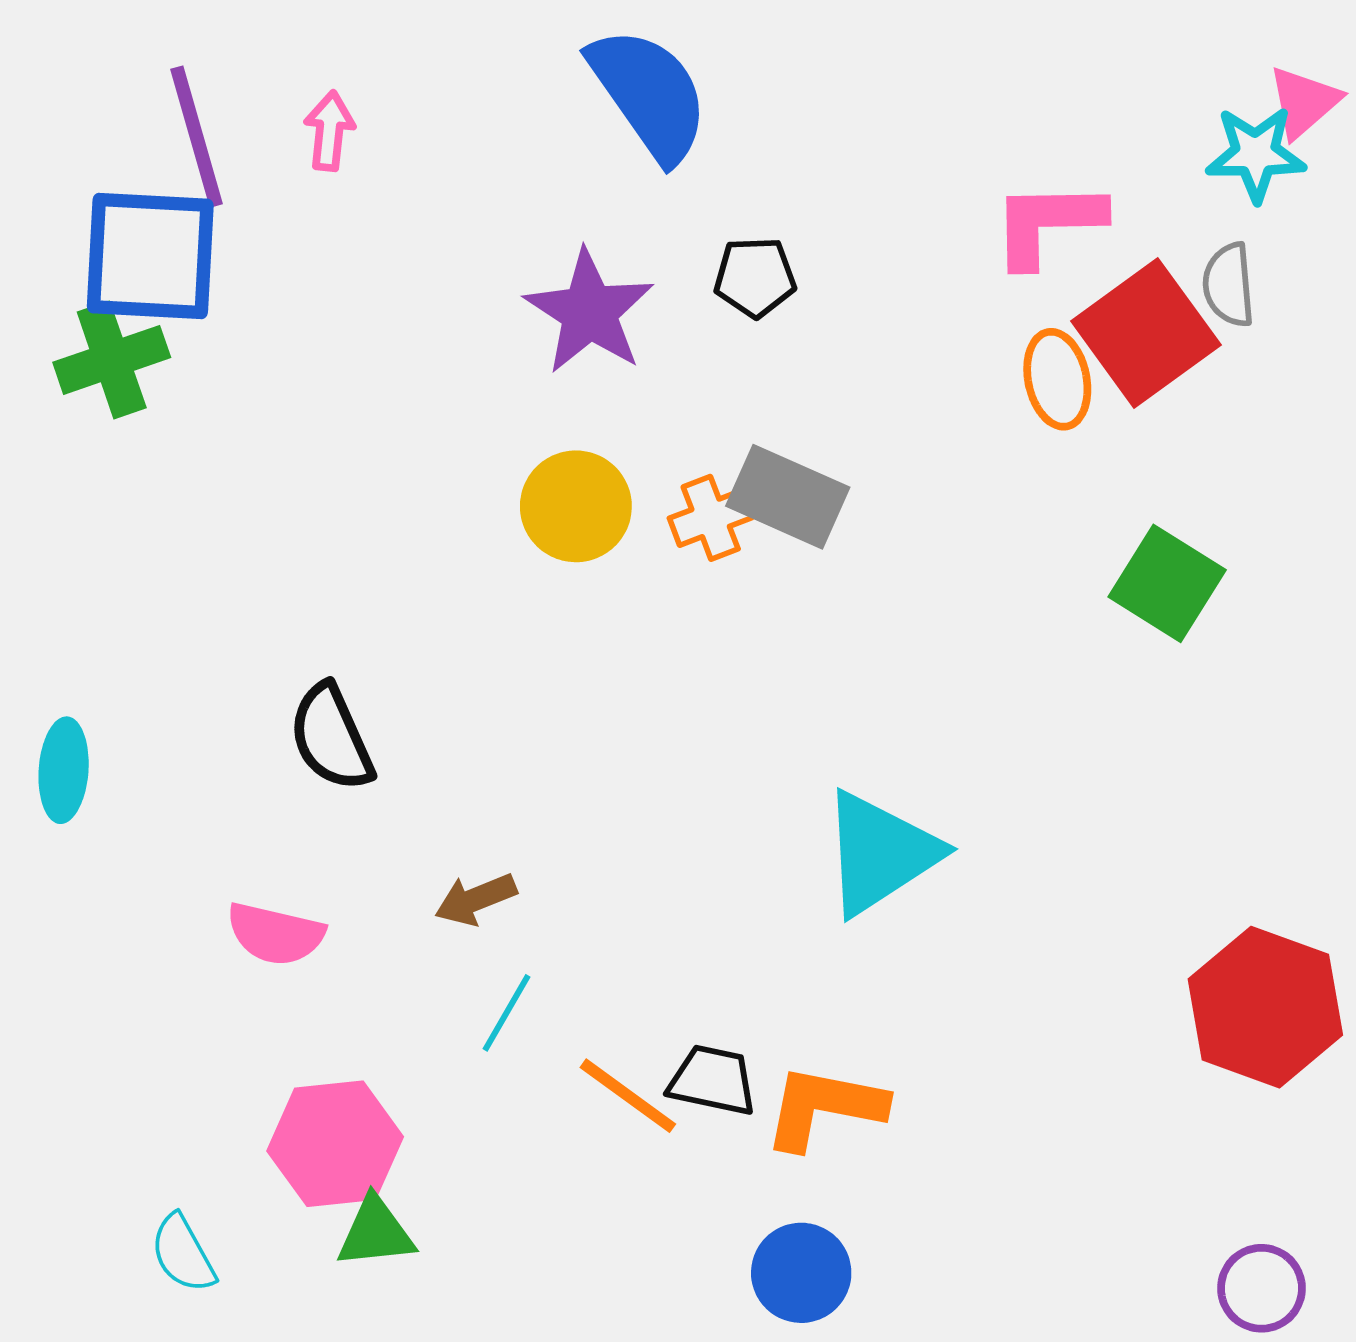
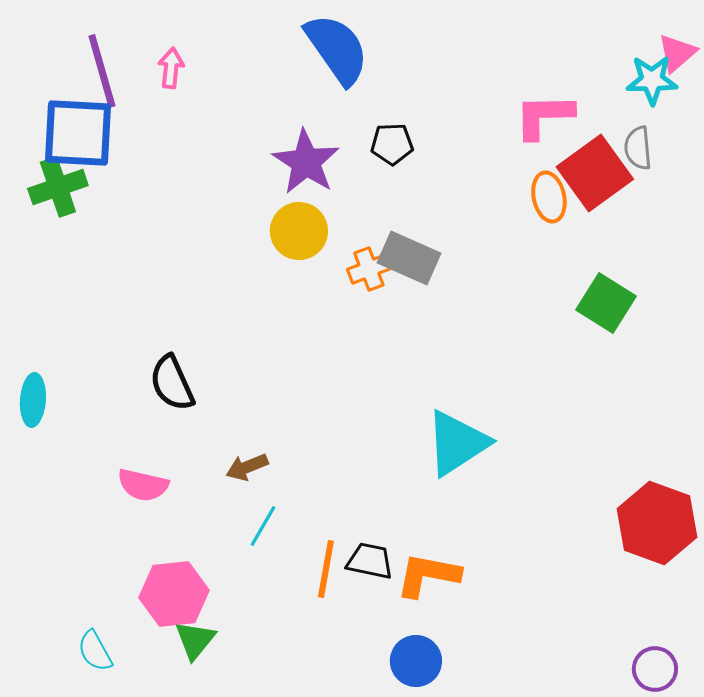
yellow circle: (576, 506) -> (299, 231), moved
orange line: (628, 1096) -> (326, 569), turned 64
green triangle: (376, 1232) -> (195, 640), turned -45

